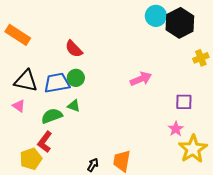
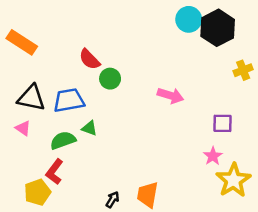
green circle: (76, 78) -> (110, 79), moved
pink arrow: (141, 79) -> (171, 96), turned 40

